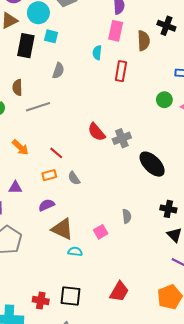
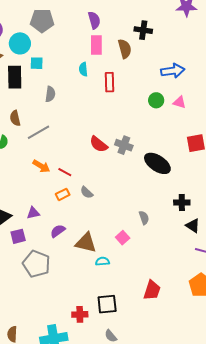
gray cross: (122, 138) -> (124, 145), turned -36
orange arrow: (20, 147) -> (41, 166), moved
purple semicircle: (47, 205) -> (58, 231), moved

